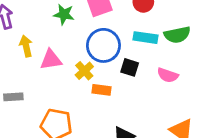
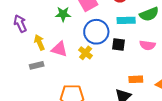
pink triangle: (51, 60) -> (59, 49), turned 36
orange rectangle: (101, 90) -> (136, 79), moved
gray rectangle: (13, 97) -> (37, 65), moved

